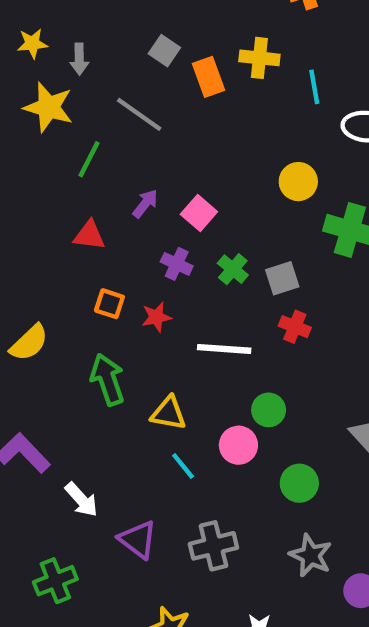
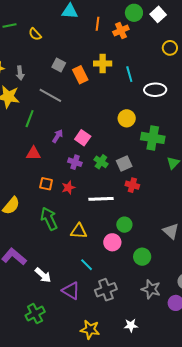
cyan line: (183, 466) -> (87, 265), moved

